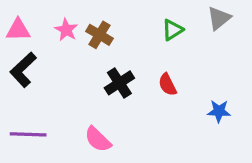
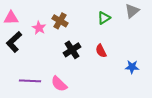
pink star: (66, 30) -> (39, 28), moved
purple line: (28, 134) -> (30, 81), moved

